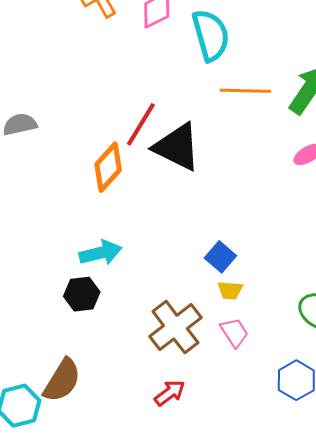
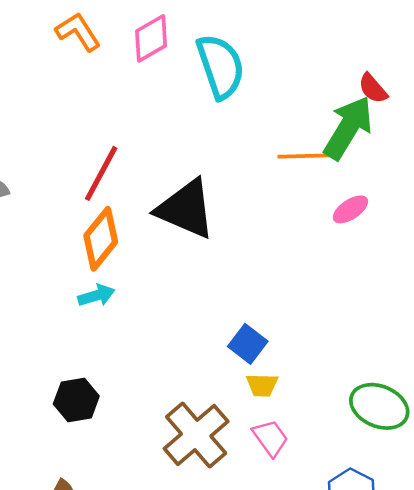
orange line: (245, 91) -> (310, 156), moved
red line: (141, 124) -> (101, 173), moved
cyan arrow: (100, 253) -> (96, 295), moved, size x0.7

